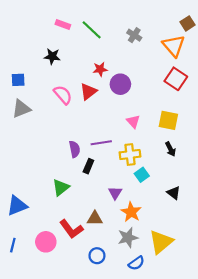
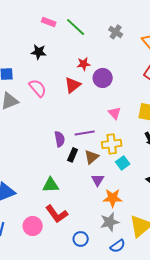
pink semicircle: (63, 95) -> (38, 88), moved
green triangle: (61, 188) -> (51, 185), moved, turned 36
orange star: (131, 212) -> (113, 198), turned -30
brown triangle: (95, 218) -> (92, 157), moved, turned -42

